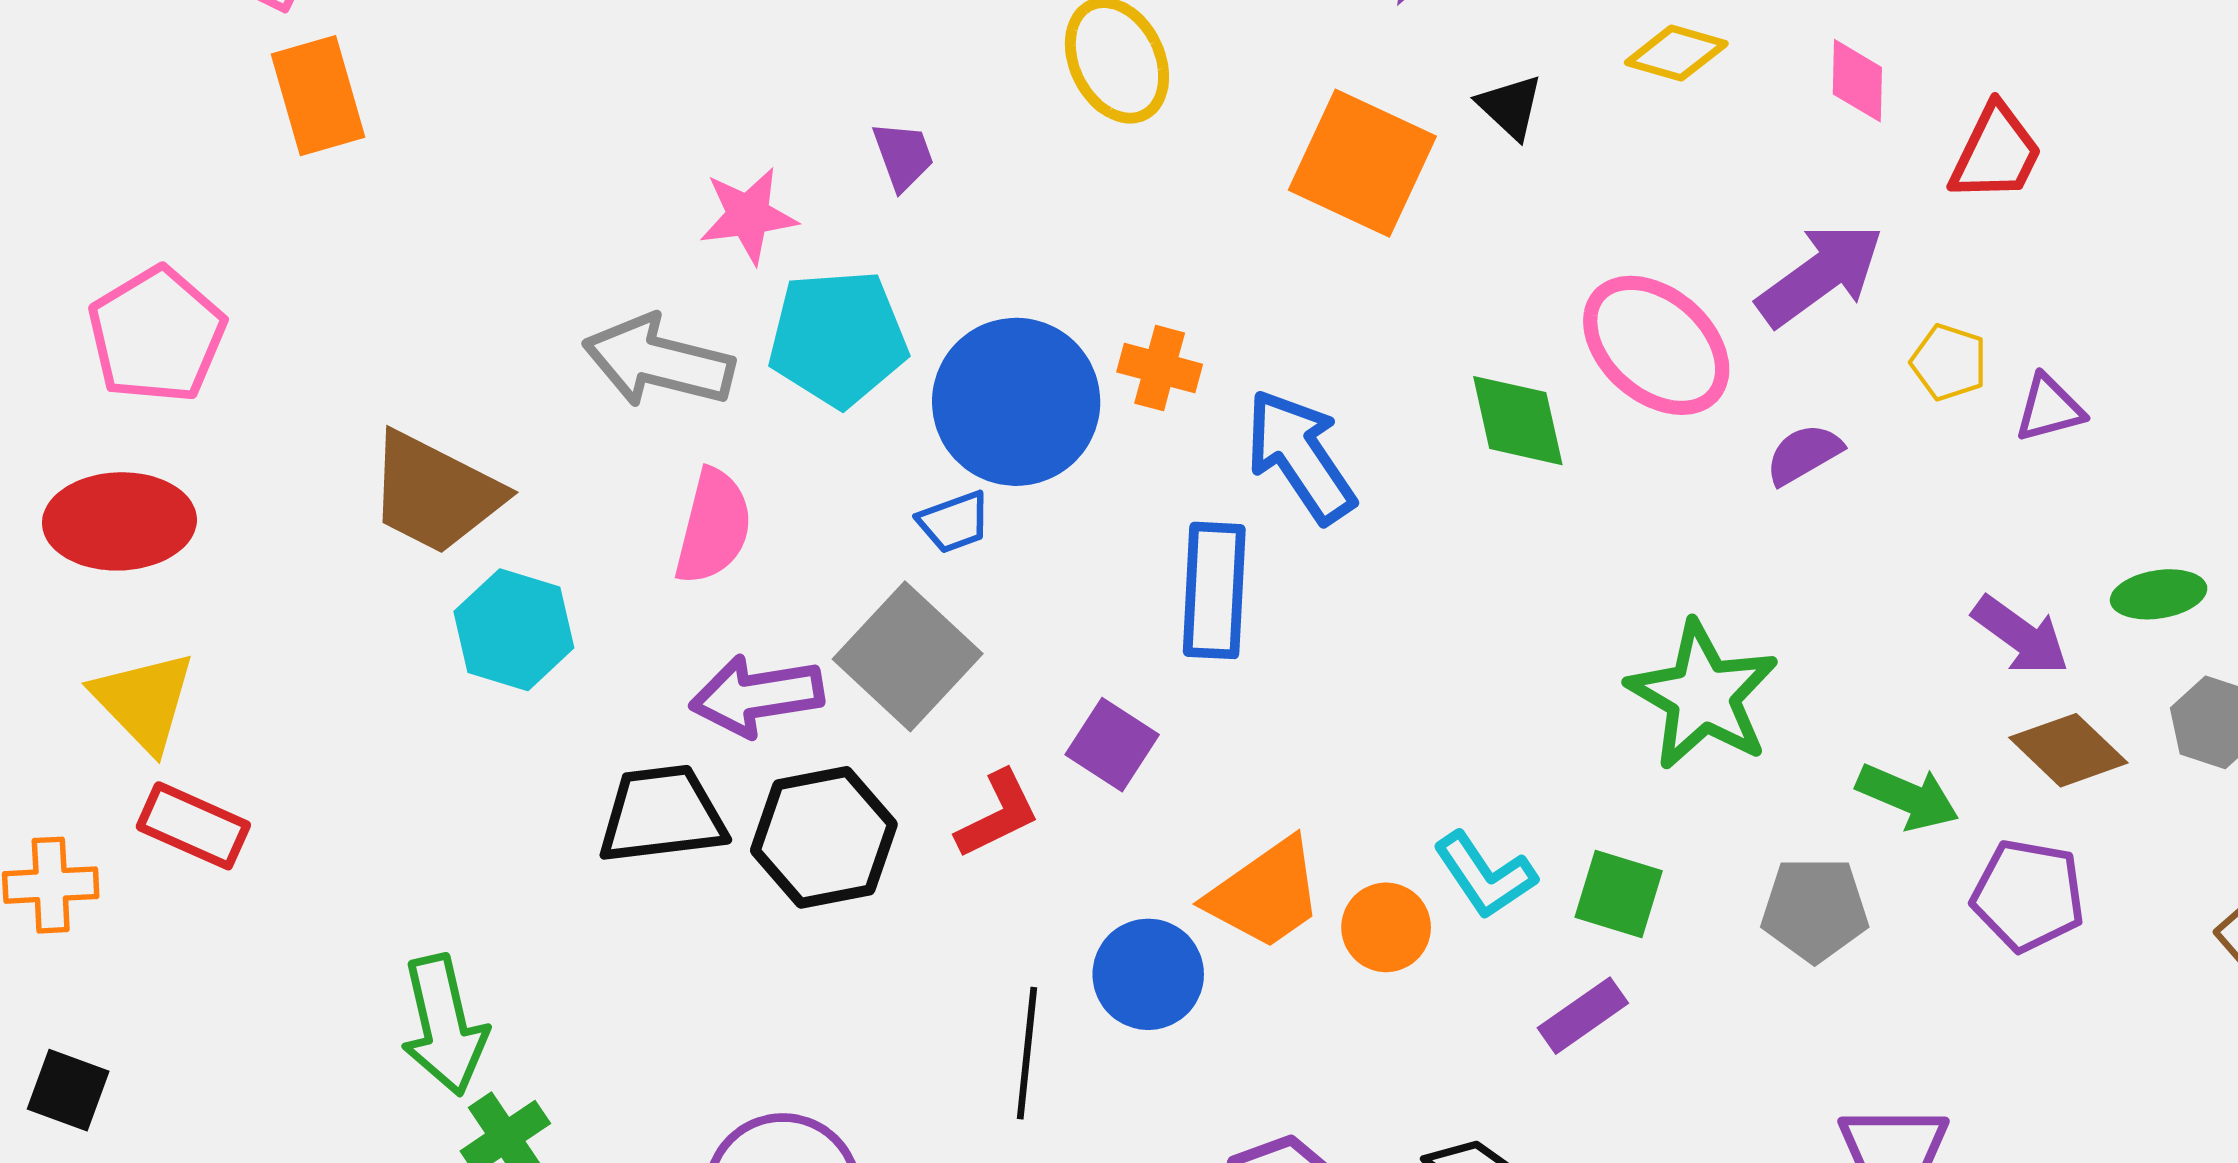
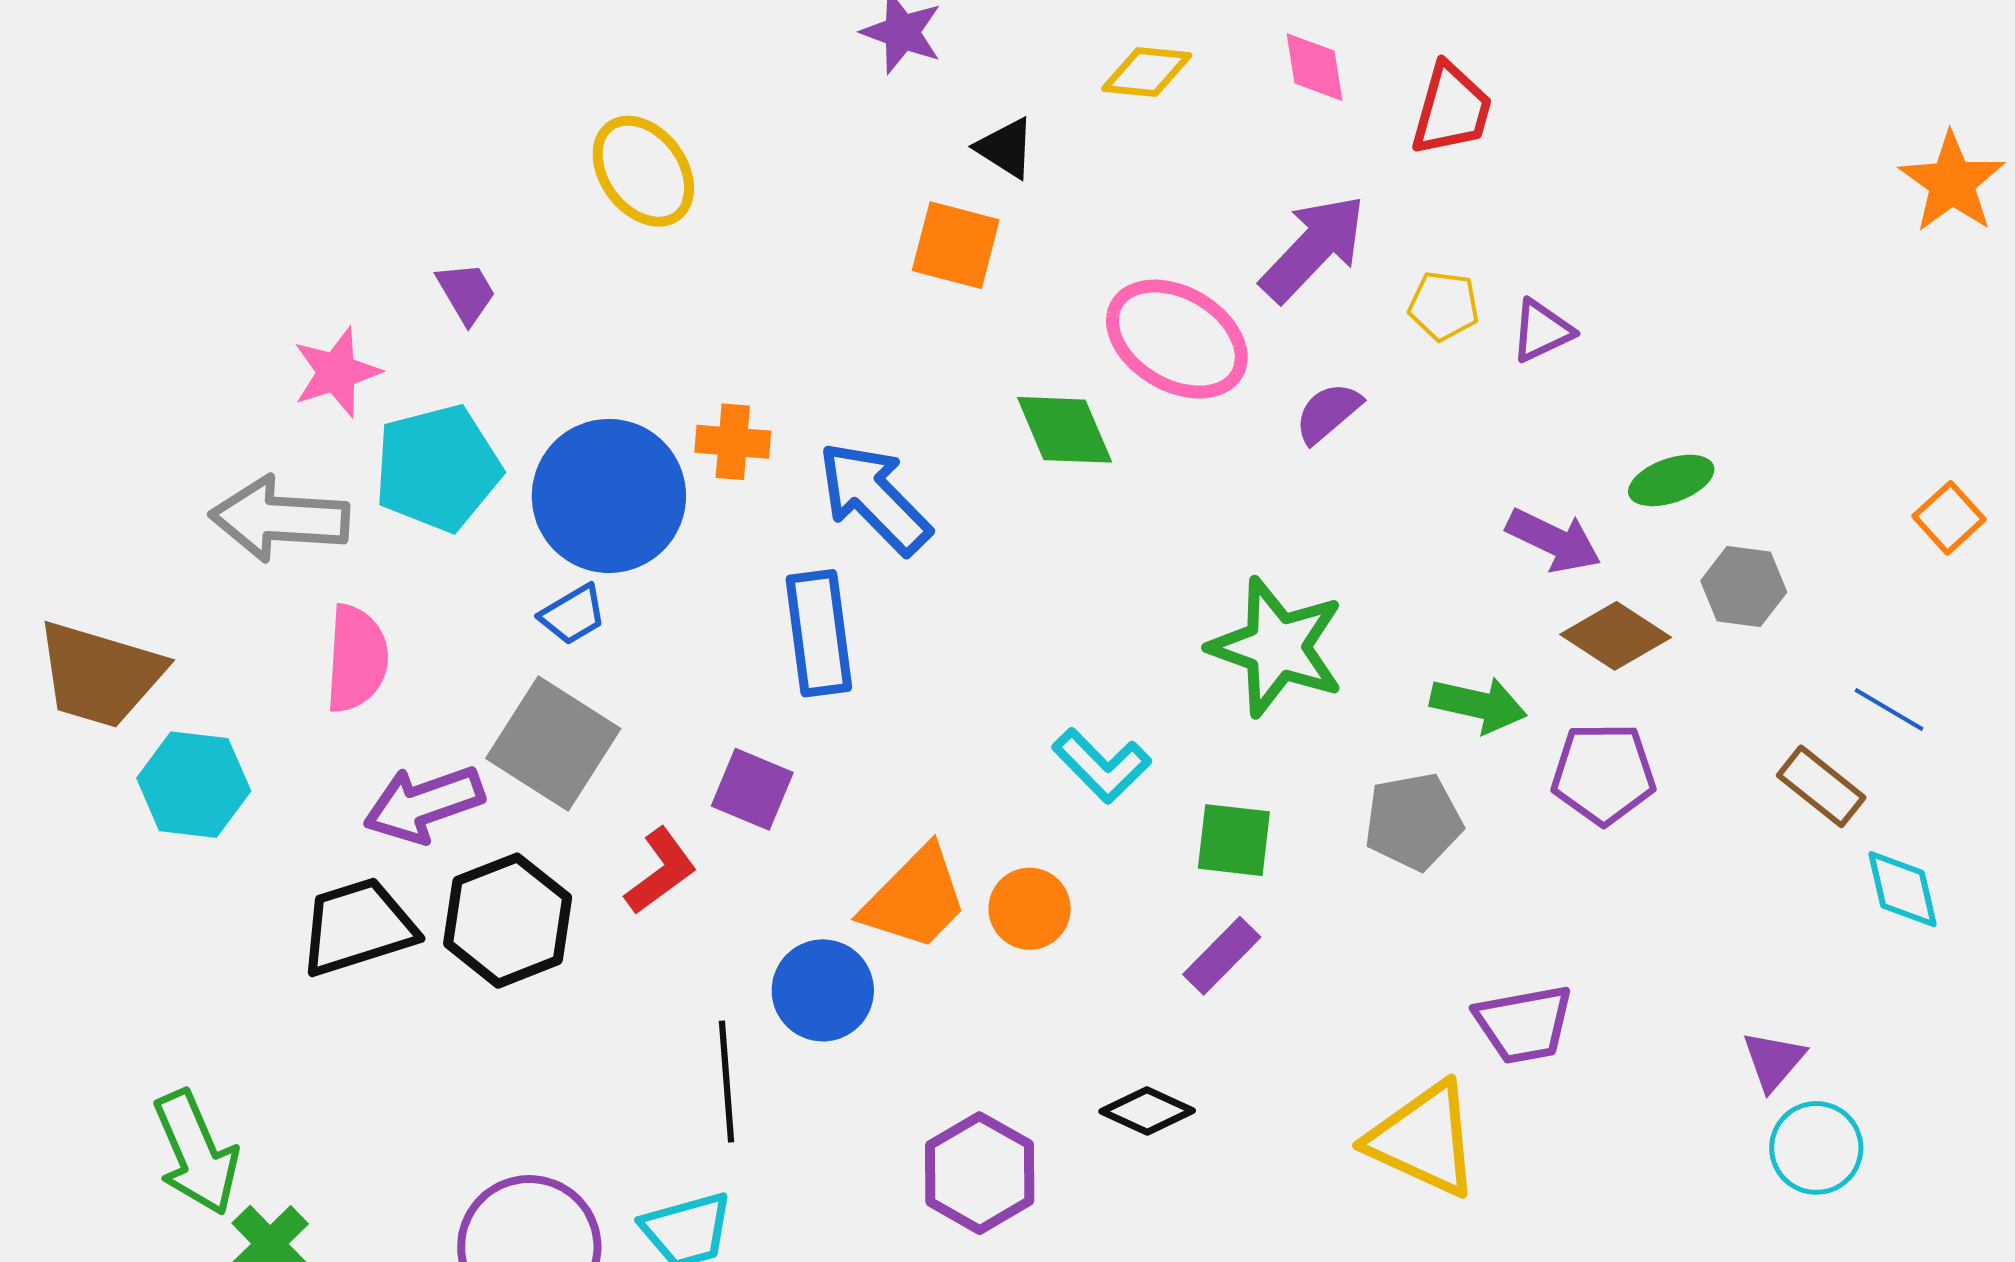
orange square: (1362, 163) -> (956, 245), moved, size x0.7
cyan L-shape: (1485, 875) -> (1102, 766), moved

